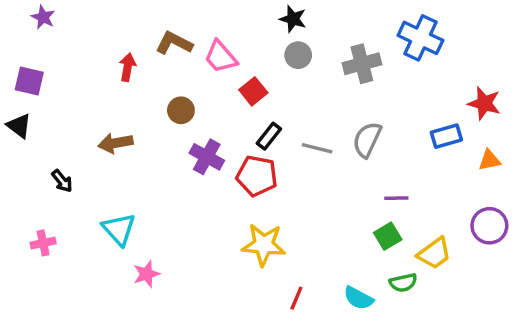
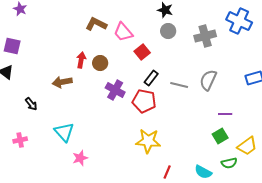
red arrow: (128, 67) -> (81, 60), moved

